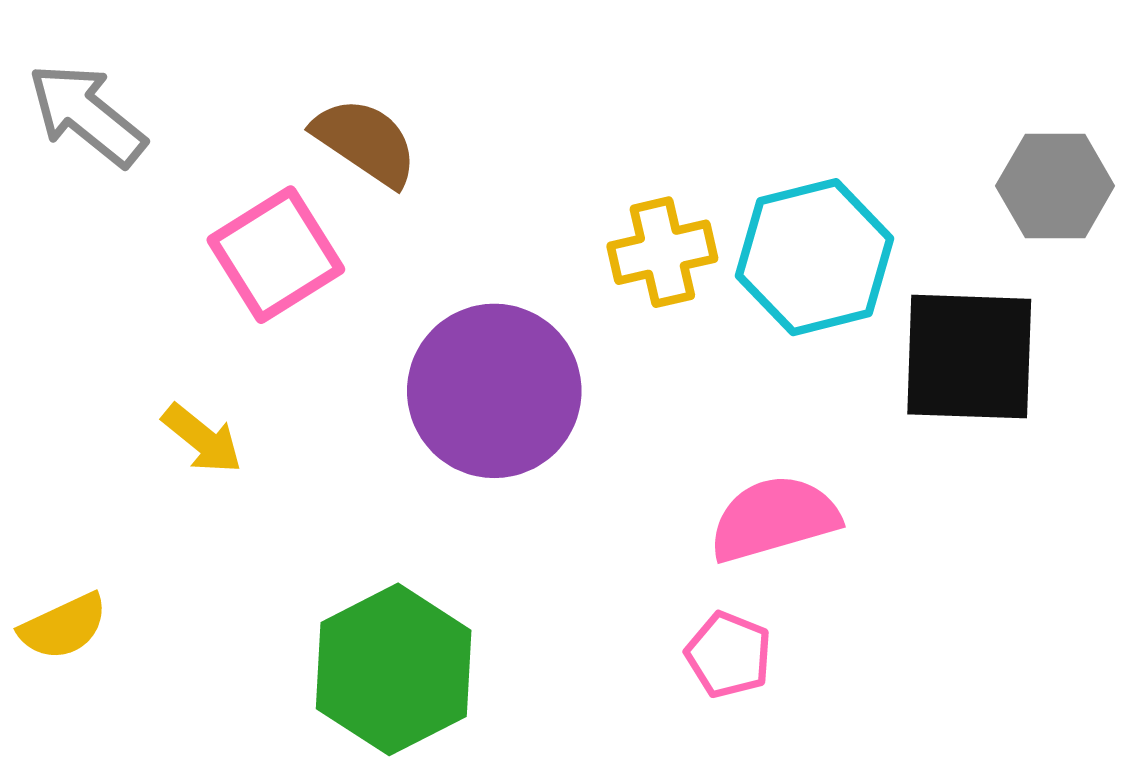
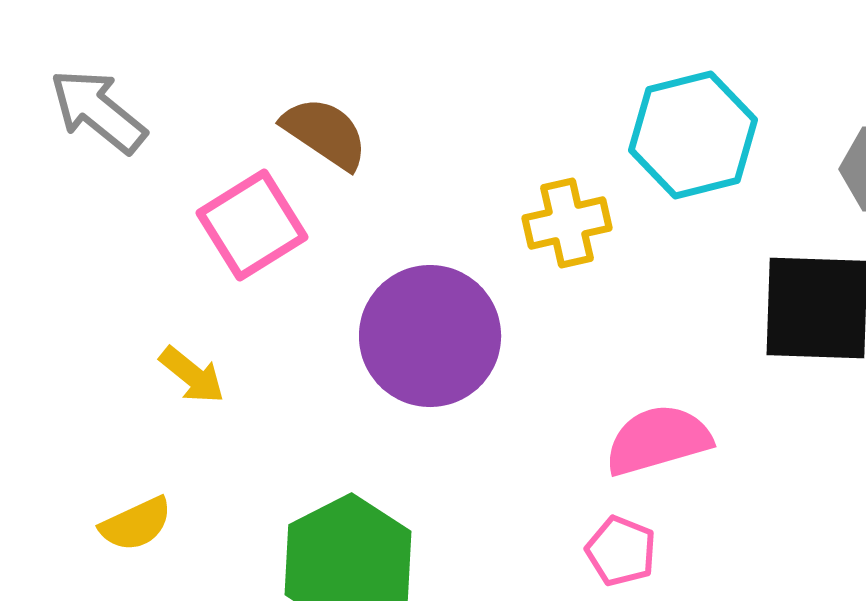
cyan hexagon: (815, 257) -> (693, 135), moved
yellow semicircle: (64, 627) -> (136, 524), moved

